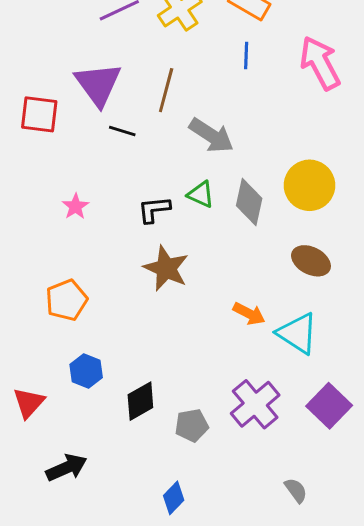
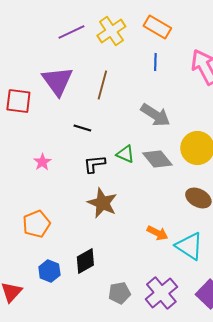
black line: (122, 131) -> (82, 128), moved
gray arrow: (211, 136) -> (155, 115), moved
gray diamond: (249, 202) -> (157, 159), turned -52
black diamond: (140, 401) -> (85, 261), moved
gray pentagon: (192, 425) -> (119, 293), moved

